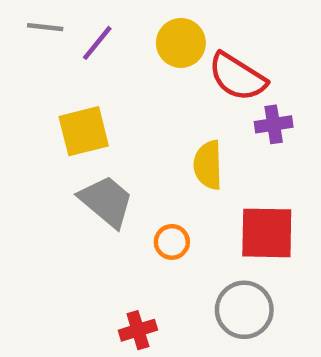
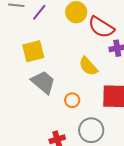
yellow semicircle: (208, 165) -> (88, 66), turned -40
gray circle: (244, 310) -> (91, 130), moved

